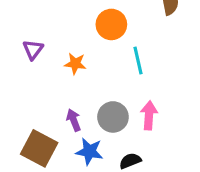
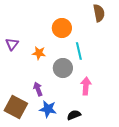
gray circle: (113, 117) -> (63, 68), moved

